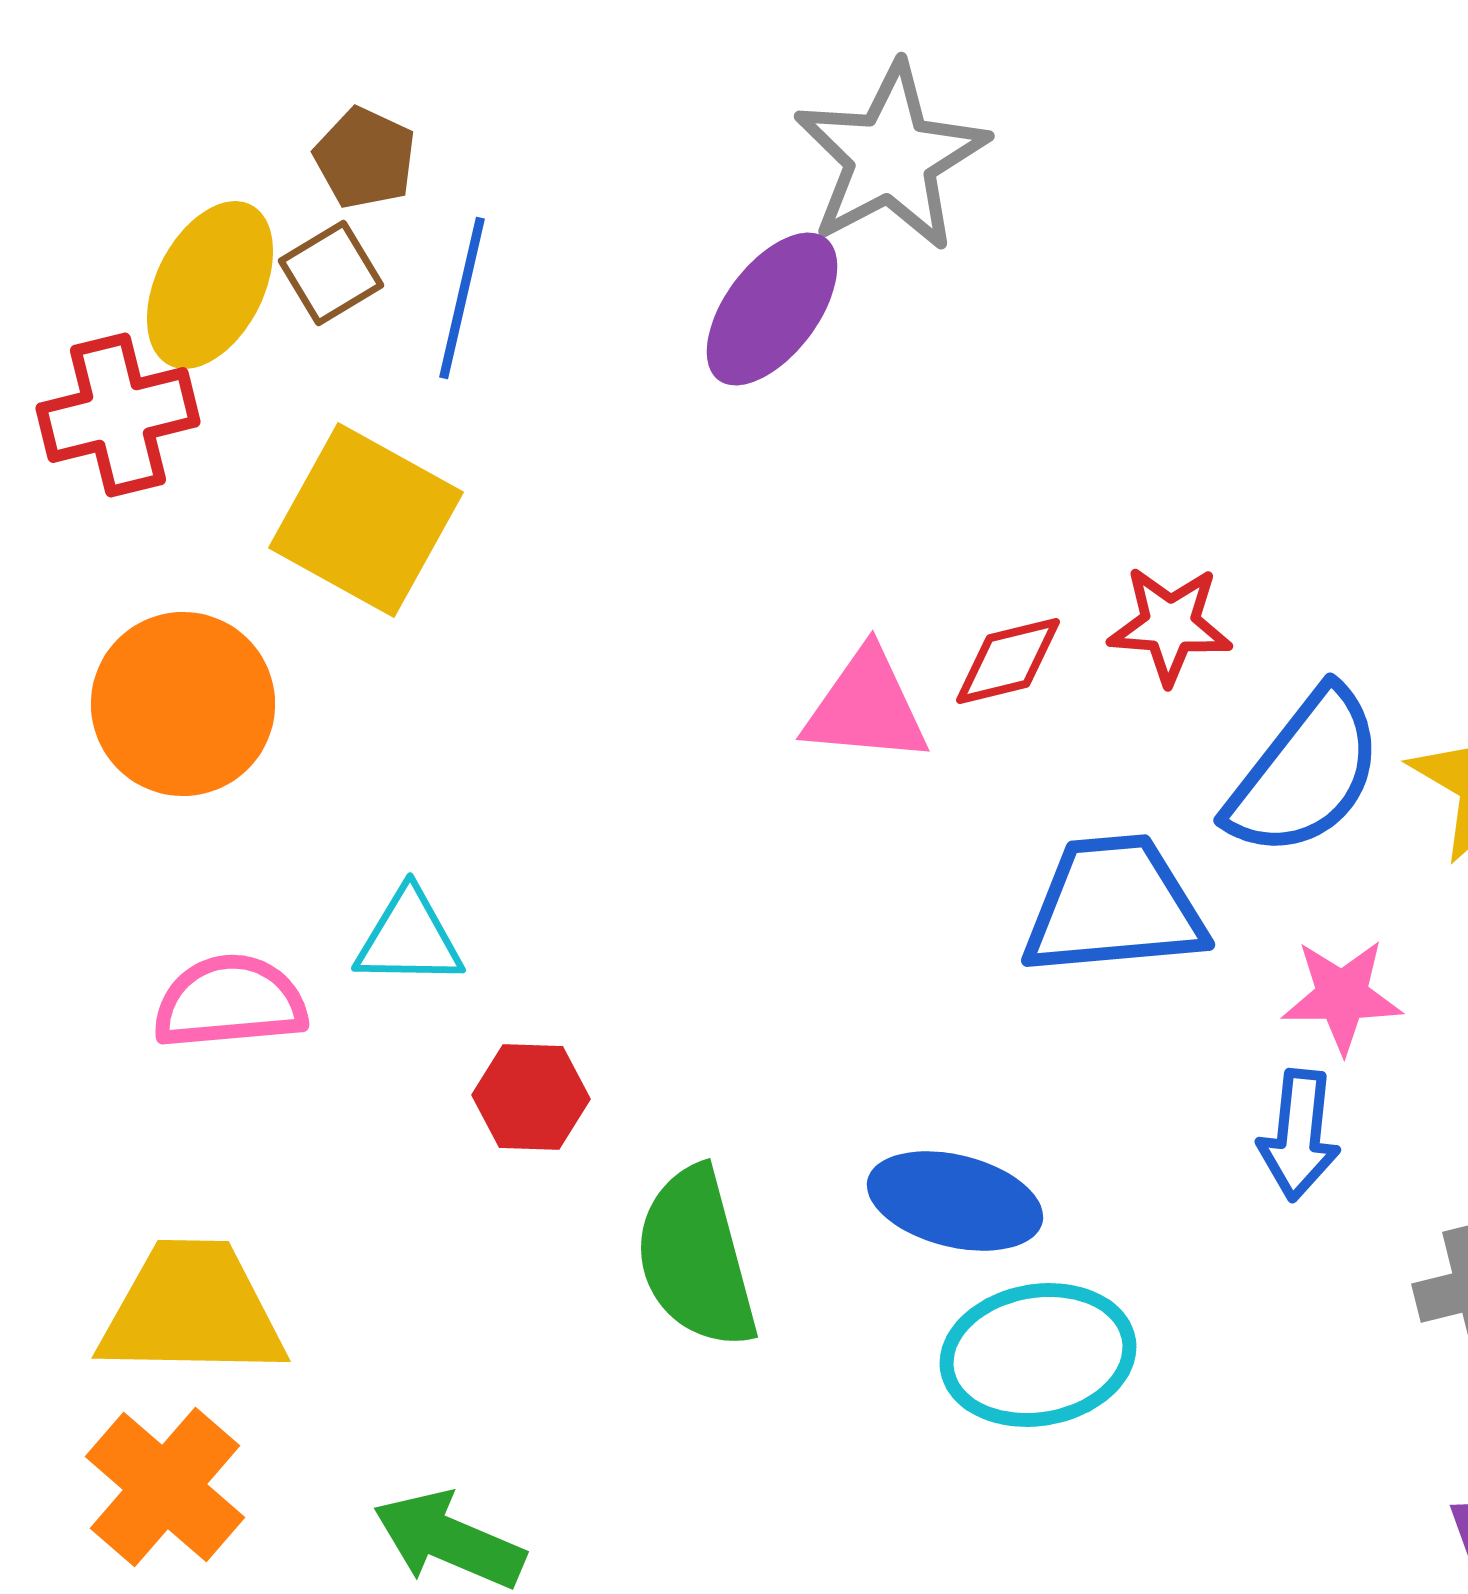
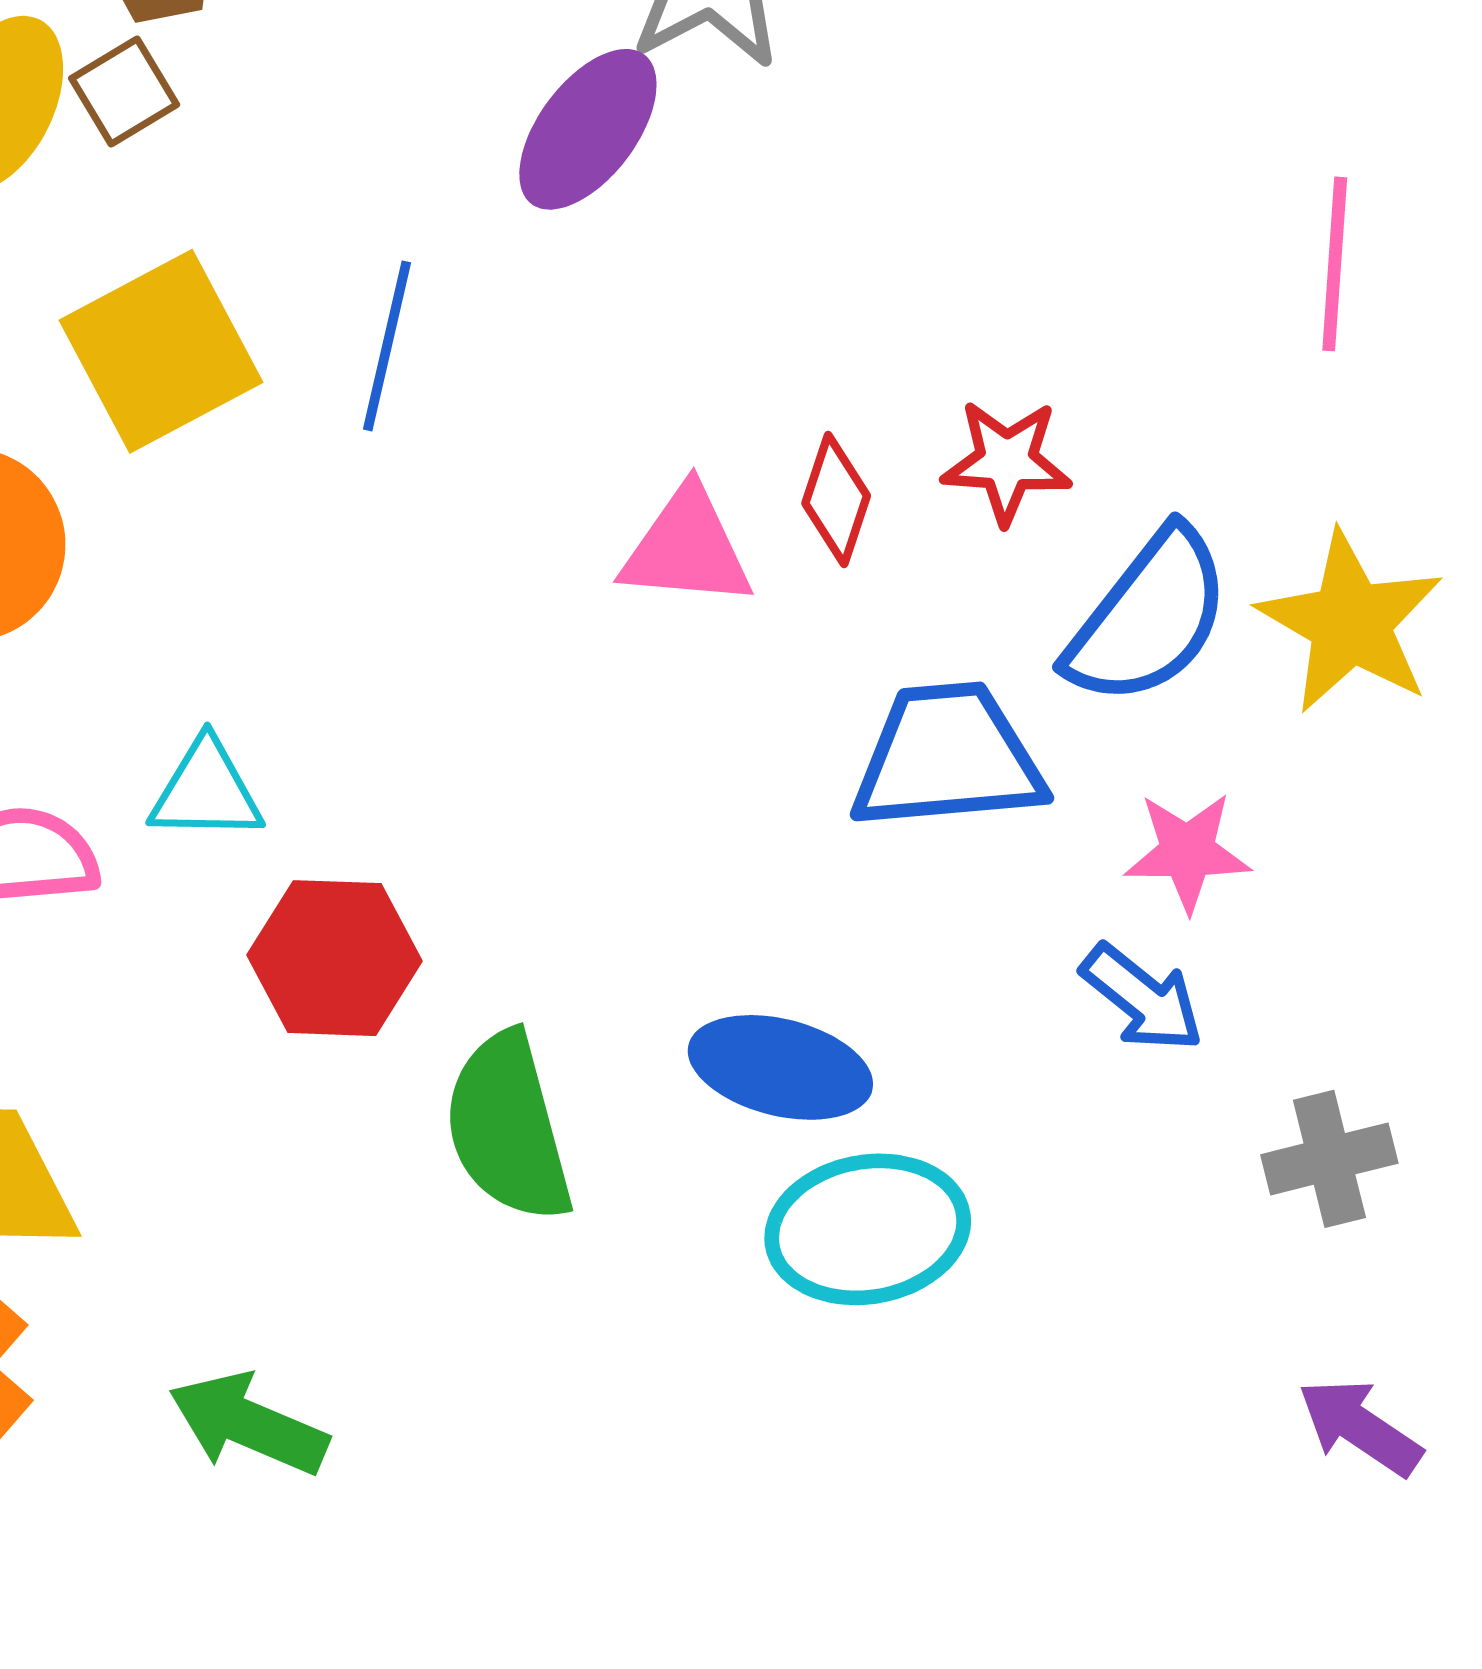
blue line: (462, 298) -> (387, 346), moved
yellow square: (366, 520) -> (161, 351), turned 33
red diamond: (1008, 661) -> (836, 500), turned -58
red hexagon: (531, 1097) -> (334, 958), size x1.4
blue arrow: (1299, 1135) -> (1142, 998), turned -57

